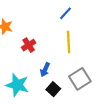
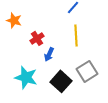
blue arrow: (45, 70) -> (49, 54), moved
black square: (53, 89) -> (61, 81), size x1.5

